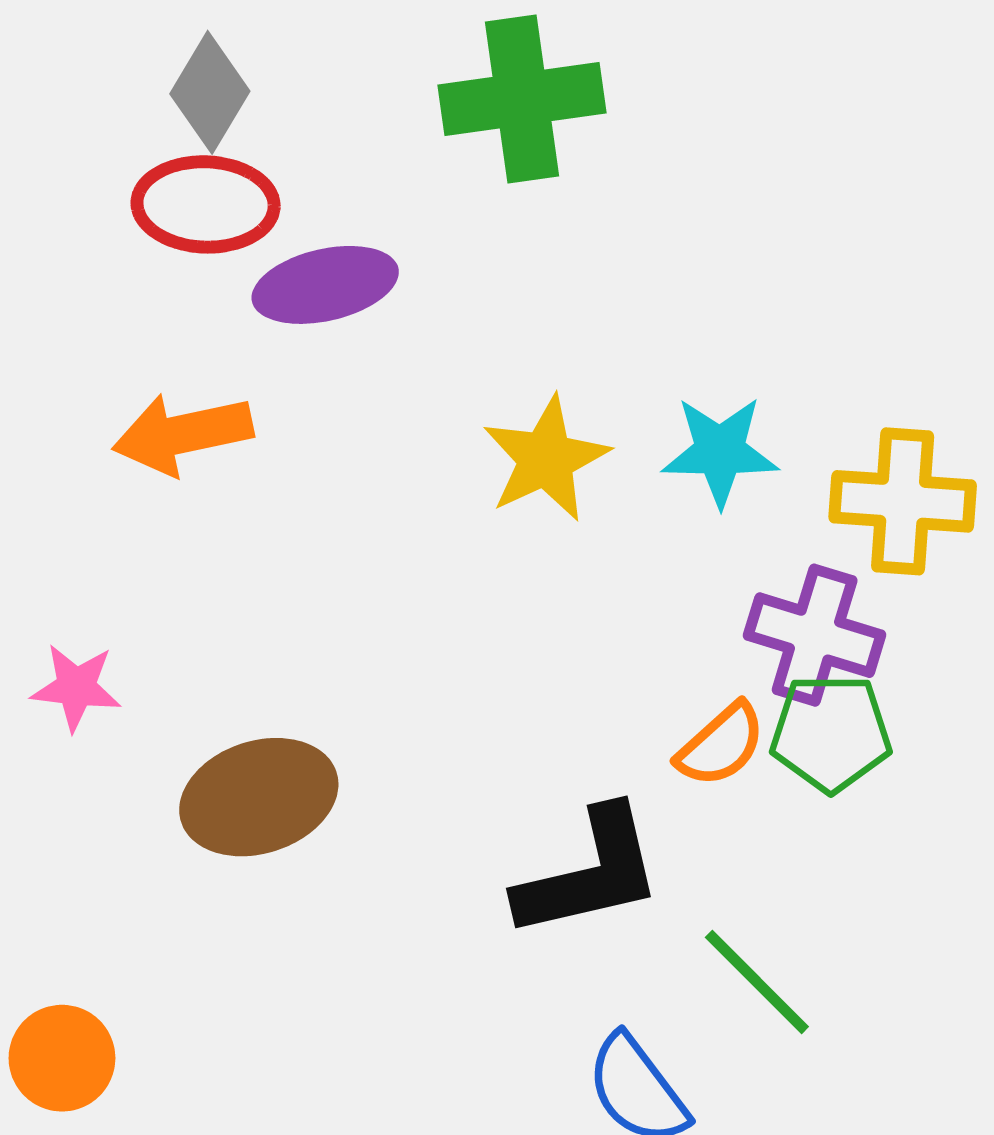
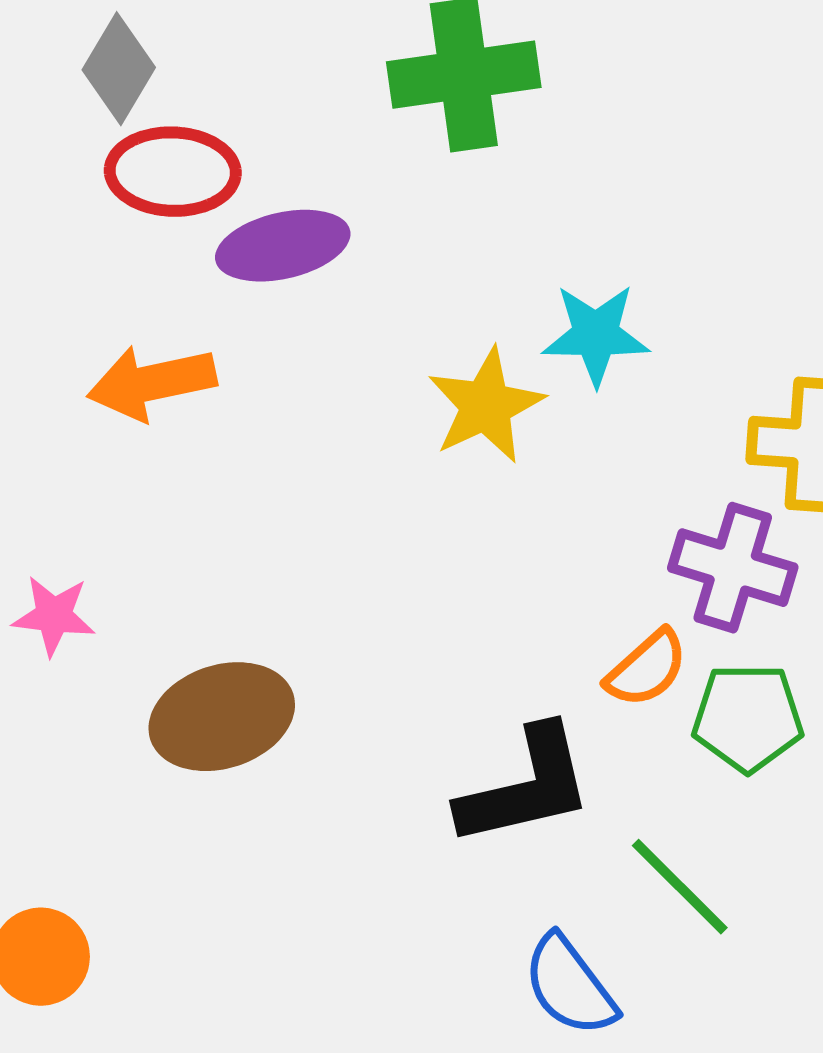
gray diamond: (210, 92) -> (119, 69), moved
cyan star: (720, 451) -> (596, 335), moved
green pentagon: (831, 733) -> (748, 718), moved

